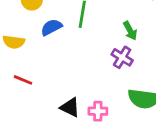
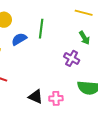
green arrow: (130, 31) -> (84, 38), moved

